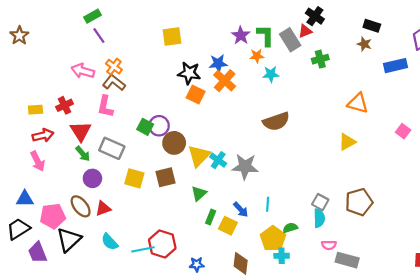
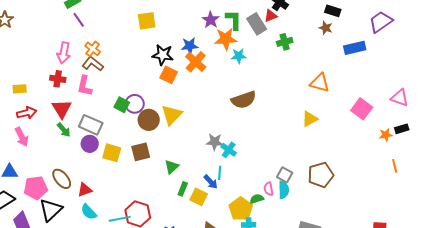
orange star: (257, 56) -> (226, 39), size x1.6
pink arrow: (83, 71) -> (64, 53), turned -95
red cross: (64, 105) -> (58, 79), moved, turned 35
pink square: (403, 131) -> (362, 109), size x1.5
yellow triangle: (199, 156) -> (172, 115), moved
cyan cross: (218, 160) -> (229, 150), moved
gray star: (245, 167) -> (215, 142), size x0.7
purple circle: (92, 178) -> (90, 144), moved
cyan line: (268, 204) -> (220, 173), moved
red triangle: (103, 208) -> (85, 190), moved
pink semicircle: (329, 245) -> (269, 189), moved, turned 80

